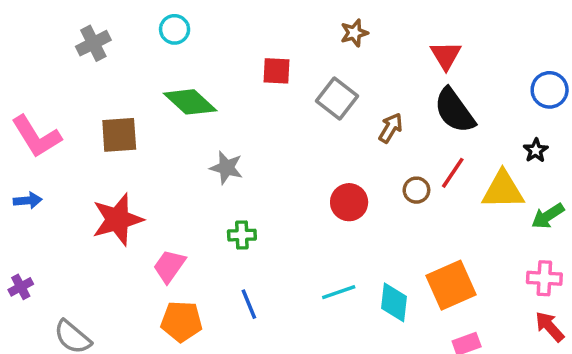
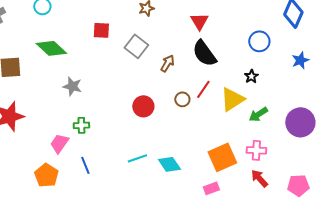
yellow triangle: (503, 190) -> (232, 99), turned -32
pink trapezoid: (169, 266) -> (59, 143), moved
orange square: (451, 285) -> (222, 157), moved
cyan diamond: (394, 302) -> (169, 164), turned -40
orange pentagon: (181, 321) -> (46, 175), turned 30

